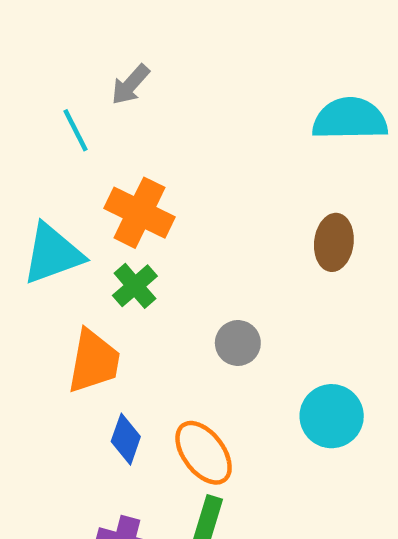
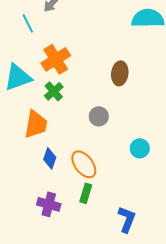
orange cross: (140, 213) -> (56, 59), turned 32
brown ellipse: (334, 242) -> (120, 73), moved
cyan circle: (332, 416) -> (140, 148), size x0.7

